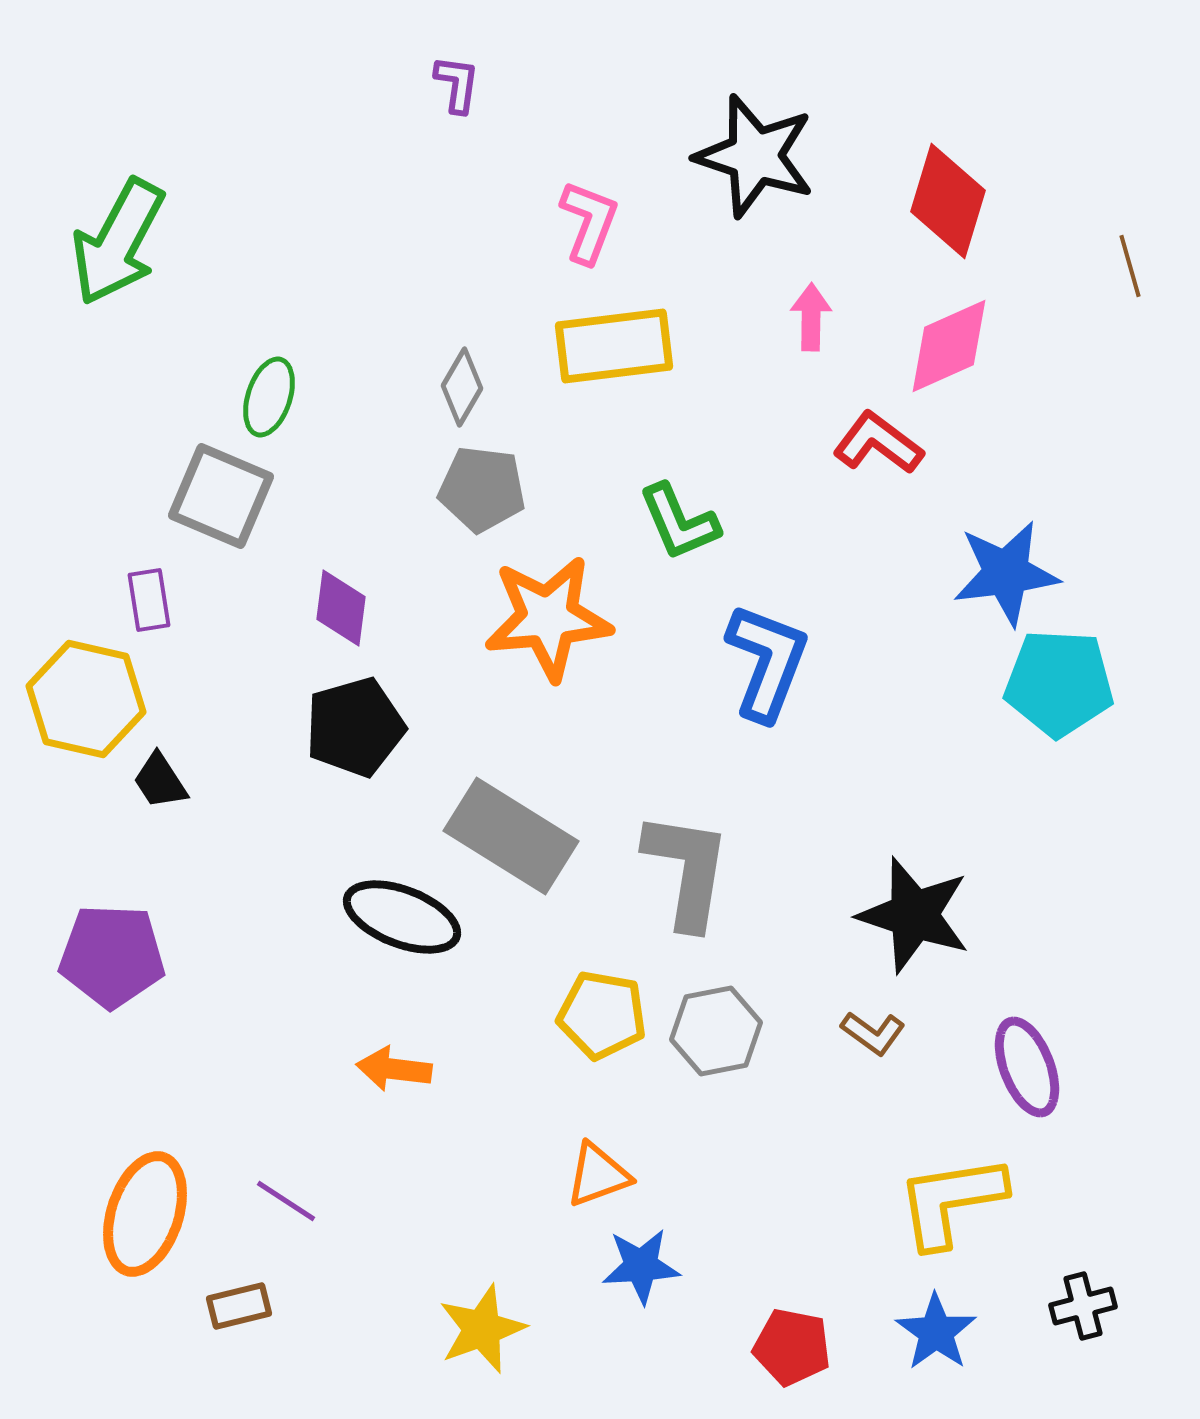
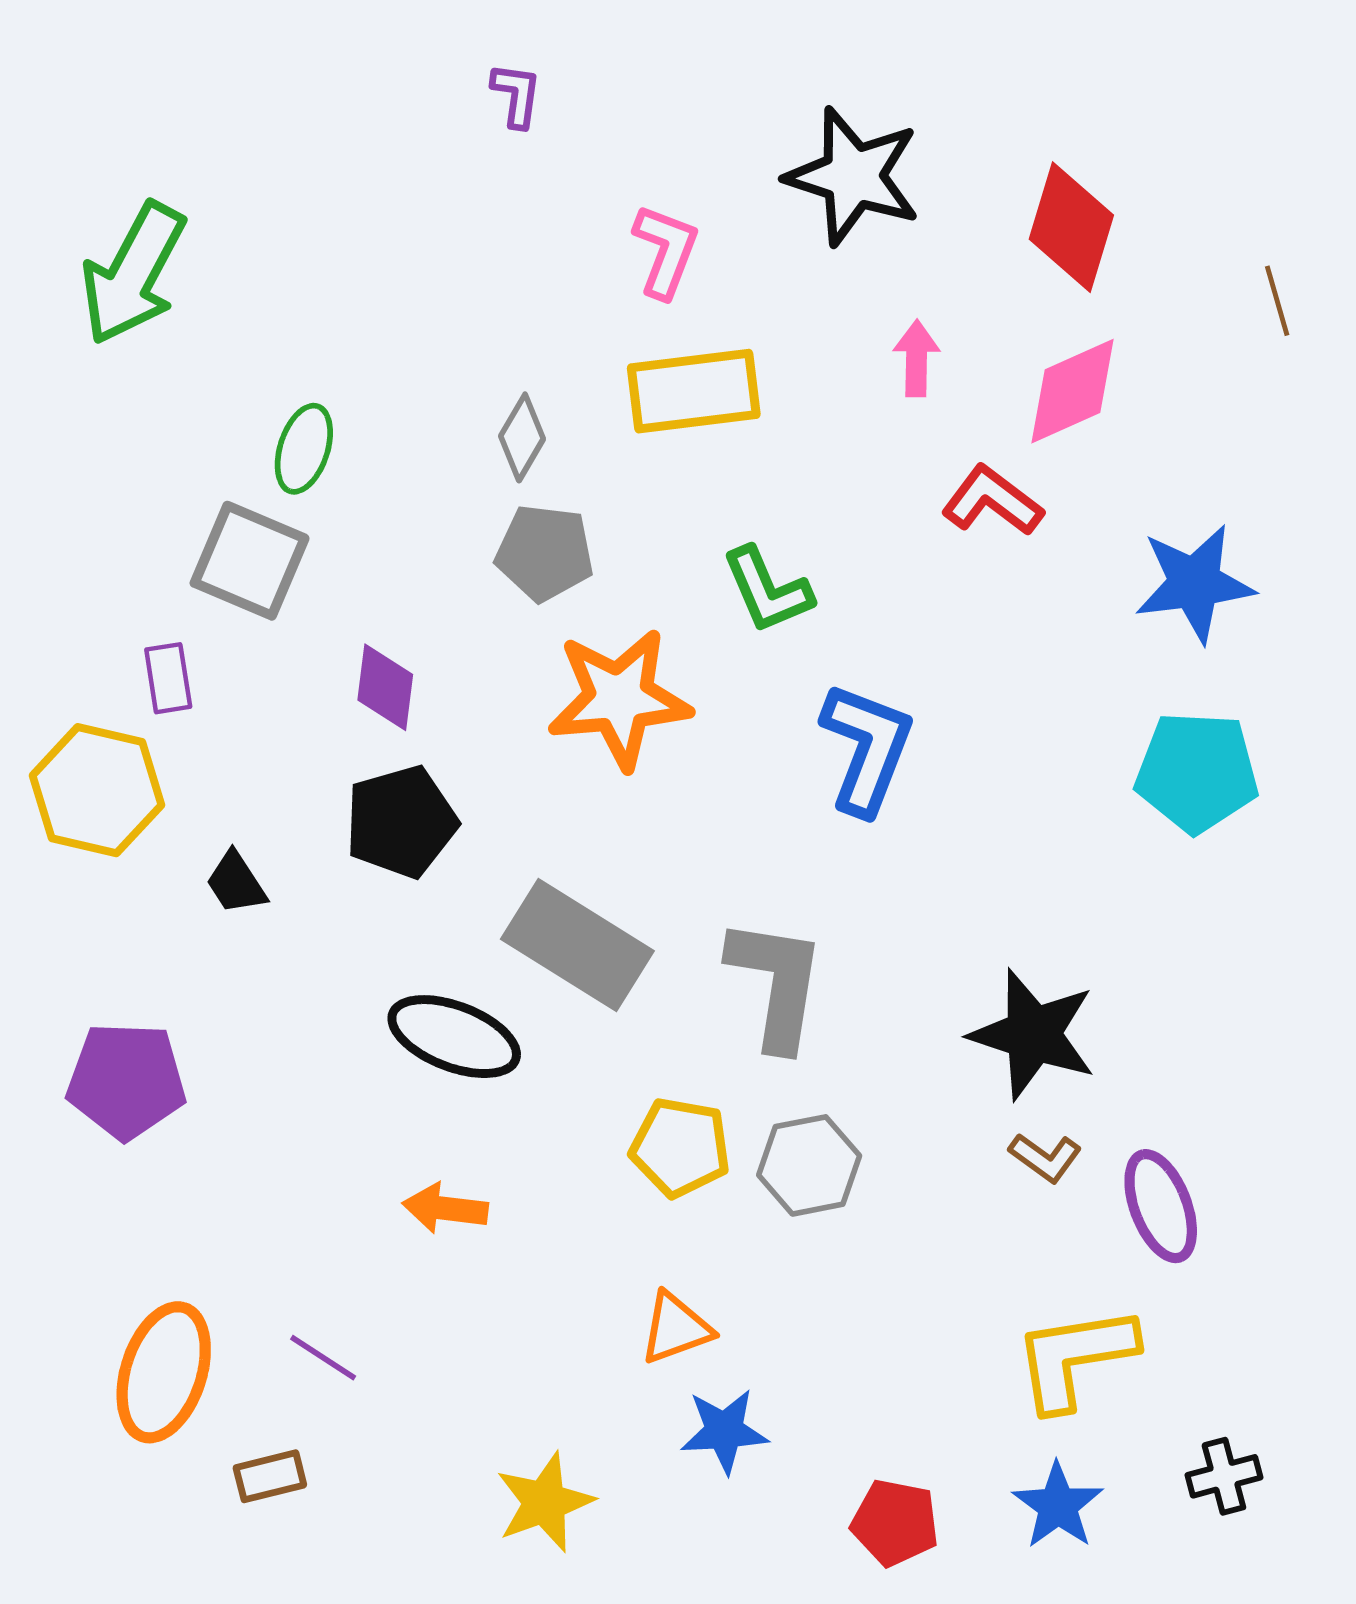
blue star: (1006, 573) -> (1195, 583), moved
black trapezoid: (160, 781) -> (236, 883), moved
brown L-shape: (873, 1033) -> (1045, 1158), moved

